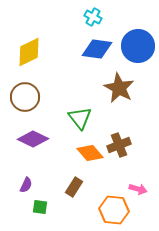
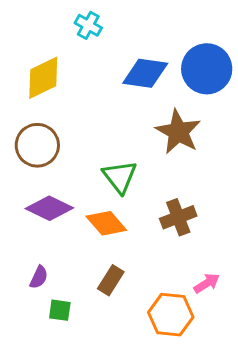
cyan cross: (93, 17) -> (88, 25), moved
orange diamond: (90, 153) -> (106, 223), moved
pink arrow: (138, 189) -> (207, 283), turned -48

